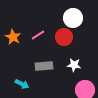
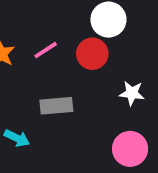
white star: (74, 65) -> (132, 93), moved

